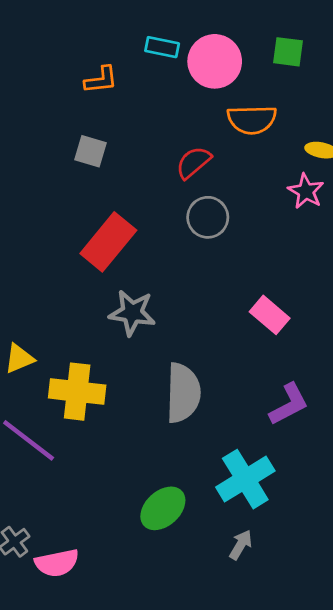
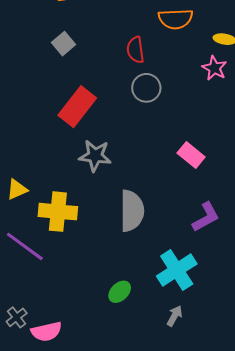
gray square: (91, 151) -> (63, 44), turned 35
red semicircle: (193, 163) -> (135, 50), turned -56
green ellipse: (163, 508) -> (120, 292), size x0.7

